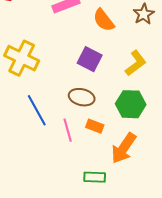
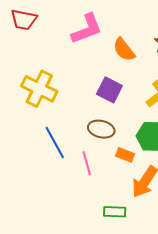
orange rectangle: (95, 126) -> (125, 155), moved

